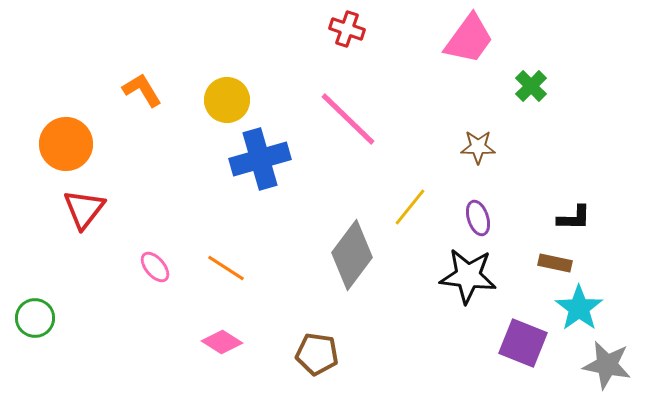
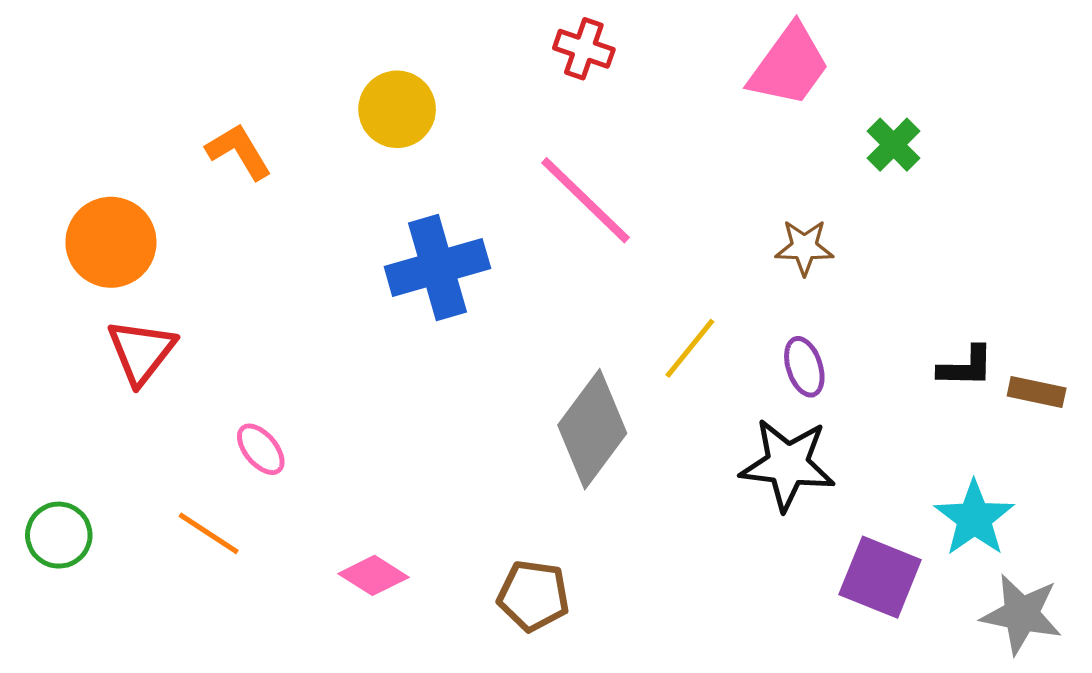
yellow circle: (227, 100) -> (397, 109), moved
brown rectangle: (555, 263) -> (1037, 392), moved
orange line: (226, 268) -> (209, 533), moved

